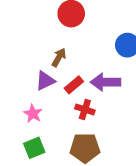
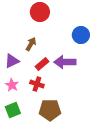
purple triangle: (45, 81) -> (12, 61), moved
red cross: (85, 109) -> (37, 84), moved

